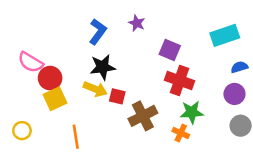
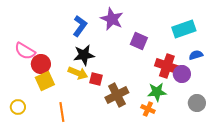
purple star: (137, 23) -> (112, 19), size x1.6
red cross: (180, 80) -> (167, 66), moved
purple circle: (234, 94) -> (182, 74), moved

